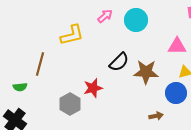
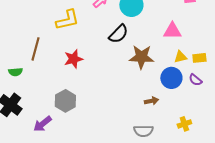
black semicircle: (119, 62) -> (118, 34), moved
red star: (93, 88) -> (73, 59), moved
gray hexagon: (70, 104) -> (65, 101), moved

